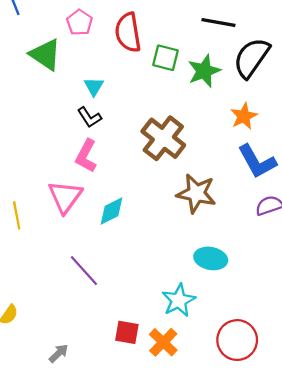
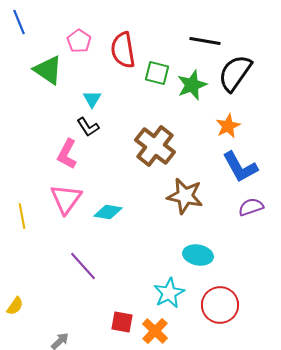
pink L-shape: (86, 156) -> (67, 154), moved
cyan diamond: (111, 211) -> (108, 212), turned 36
red circle: (237, 340) -> (220, 305), moved

